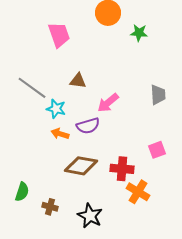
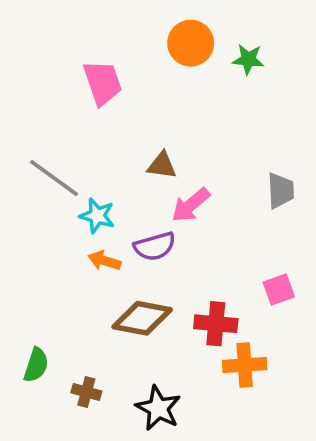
green star: (139, 33) -> (248, 59), moved
brown triangle: (78, 81) -> (162, 165), moved
orange cross: (138, 192) -> (245, 365), turned -35

